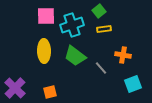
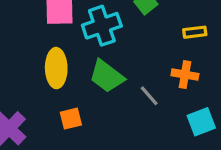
yellow rectangle: (104, 29) -> (195, 32), moved
orange square: (50, 92) -> (71, 119), moved

